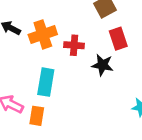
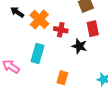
orange cross: (43, 34) -> (39, 19), turned -36
orange rectangle: (37, 116) -> (62, 78), moved

